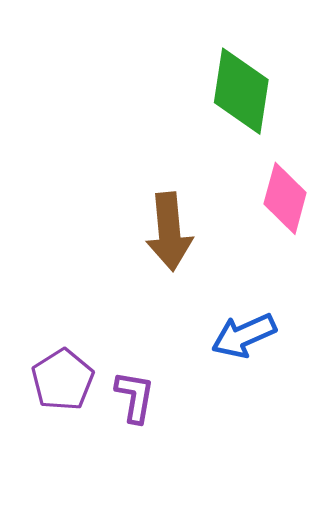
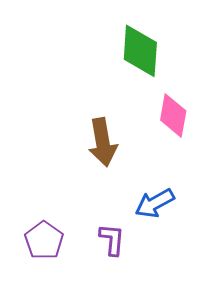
purple L-shape: (135, 397) -> (112, 239), moved

